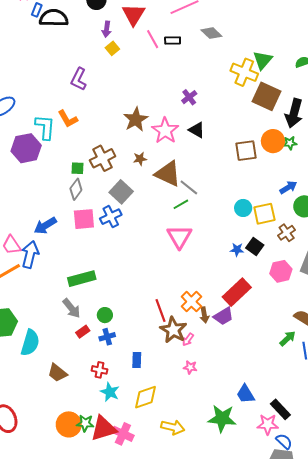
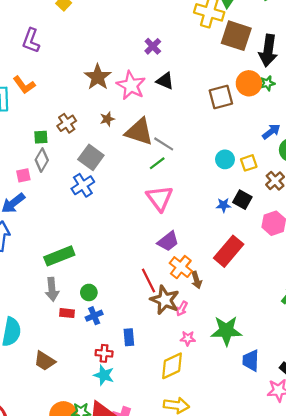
brown cross: (103, 158) -> (67, 123), size x0.7
yellow square: (264, 214) -> (249, 163), size x0.7
pink square: (84, 219) -> (23, 175), moved, size x0.6
gray arrow: (72, 308) -> (52, 289), turned 40
purple trapezoid: (223, 316) -> (168, 241), moved
red rectangle: (83, 332) -> (67, 313), turned 48
red cross: (99, 370) -> (104, 353), moved
blue trapezoid: (245, 394) -> (251, 360), turned 40
yellow diamond: (146, 397) -> (172, 366), moved
green star: (222, 418) -> (226, 331), moved

